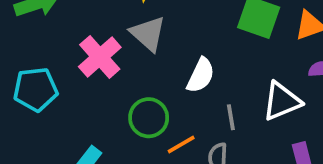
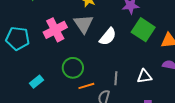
white semicircle: (201, 75) -> (108, 37), moved
white triangle: (282, 101) -> (144, 76), size x0.7

